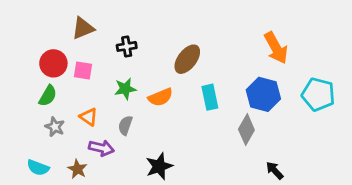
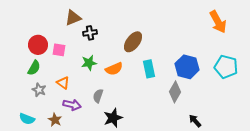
brown triangle: (83, 28) -> (73, 18), moved
orange arrow: (276, 48) -> (218, 22), moved
gray semicircle: (125, 125) -> (98, 96), moved

